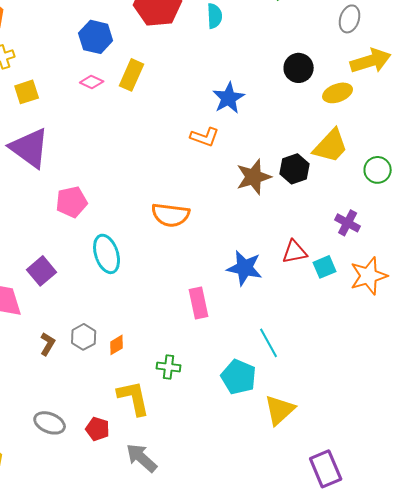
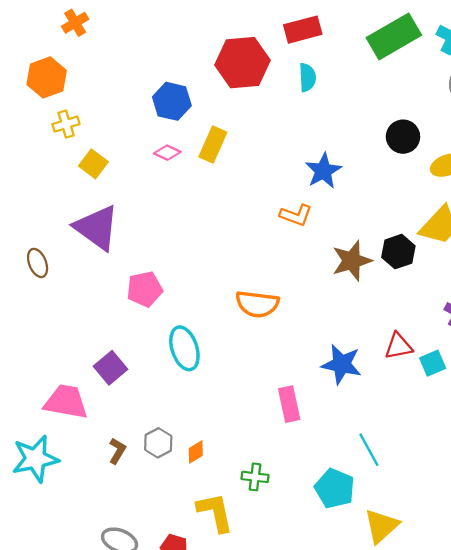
yellow square: (27, 92) -> (93, 164), turned -35

